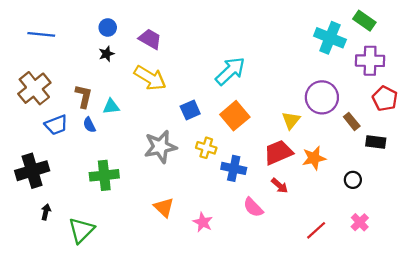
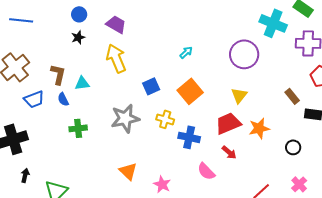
cyan arrow: (230, 71) -> (186, 52), size x0.5
yellow arrow: (150, 78) -> (116, 58), turned -144
purple circle: (322, 97) -> (244, 54), moved
green cross: (104, 175) -> (78, 128), moved, size x0.7

